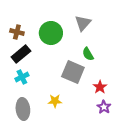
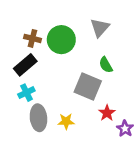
brown cross: (17, 32) -> (32, 38), moved
red star: (100, 87) -> (107, 113), moved
gray ellipse: (23, 109) -> (38, 118), moved

